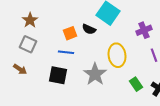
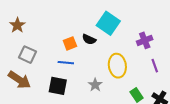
brown star: (30, 20) -> (17, 25), moved
brown arrow: (20, 69) -> (19, 80), size x1.6
gray star: (95, 74) -> (95, 85), size x0.6

